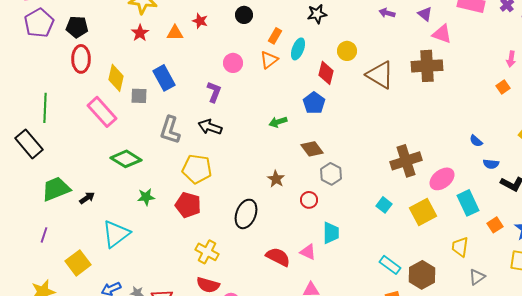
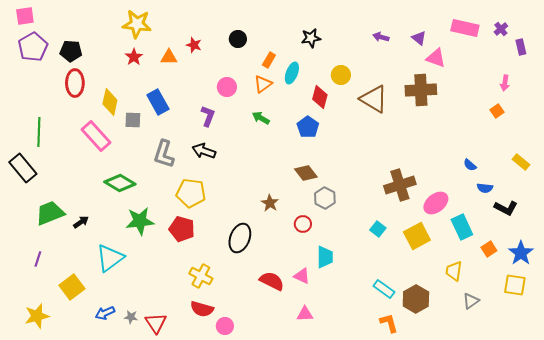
green arrow: (278, 122) -> (261, 118), moved, turned 48
green star: (146, 197) -> (140, 221), size x1.6

